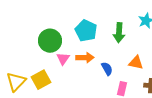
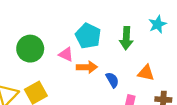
green circle: (50, 41) -> (30, 49), moved
pink triangle: (63, 59) -> (66, 54), moved, turned -40

